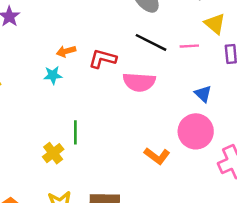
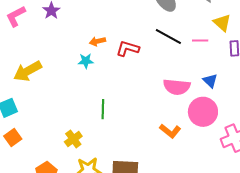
pink semicircle: (139, 82) -> (177, 87), moved
yellow cross: (53, 153) -> (73, 139), moved

